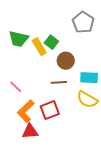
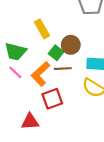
green trapezoid: (19, 39) -> (15, 52), moved
green square: (51, 42) -> (56, 53), moved
orange L-shape: (26, 111) -> (41, 74), moved

